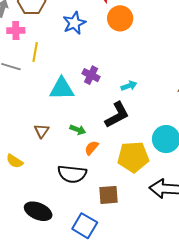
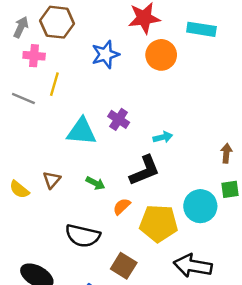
orange semicircle: (92, 148) -> (122, 206), moved
yellow semicircle: (15, 161) -> (19, 189), moved
brown square: (108, 195) -> (124, 266), turned 30

